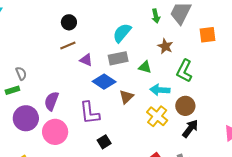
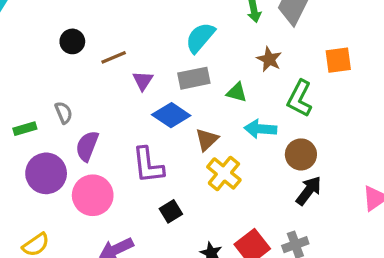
black circle: (69, 22) -> (72, 41), moved
orange square: (207, 35) -> (338, 60), moved
purple triangle: (86, 60) -> (143, 81), turned 40
gray semicircle: (21, 73) -> (64, 113), moved
yellow cross: (157, 116) -> (224, 173), moved

